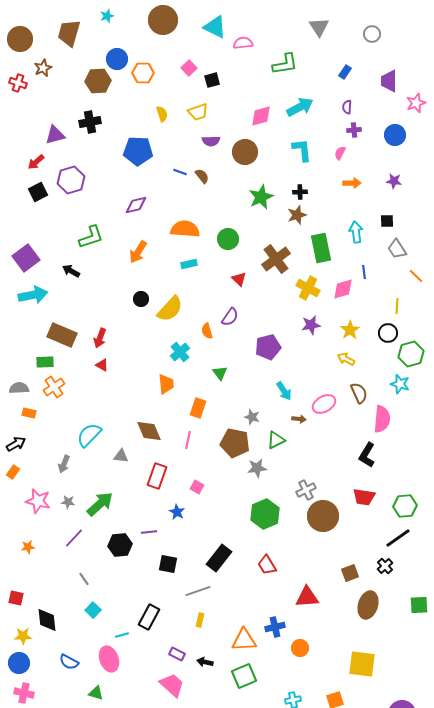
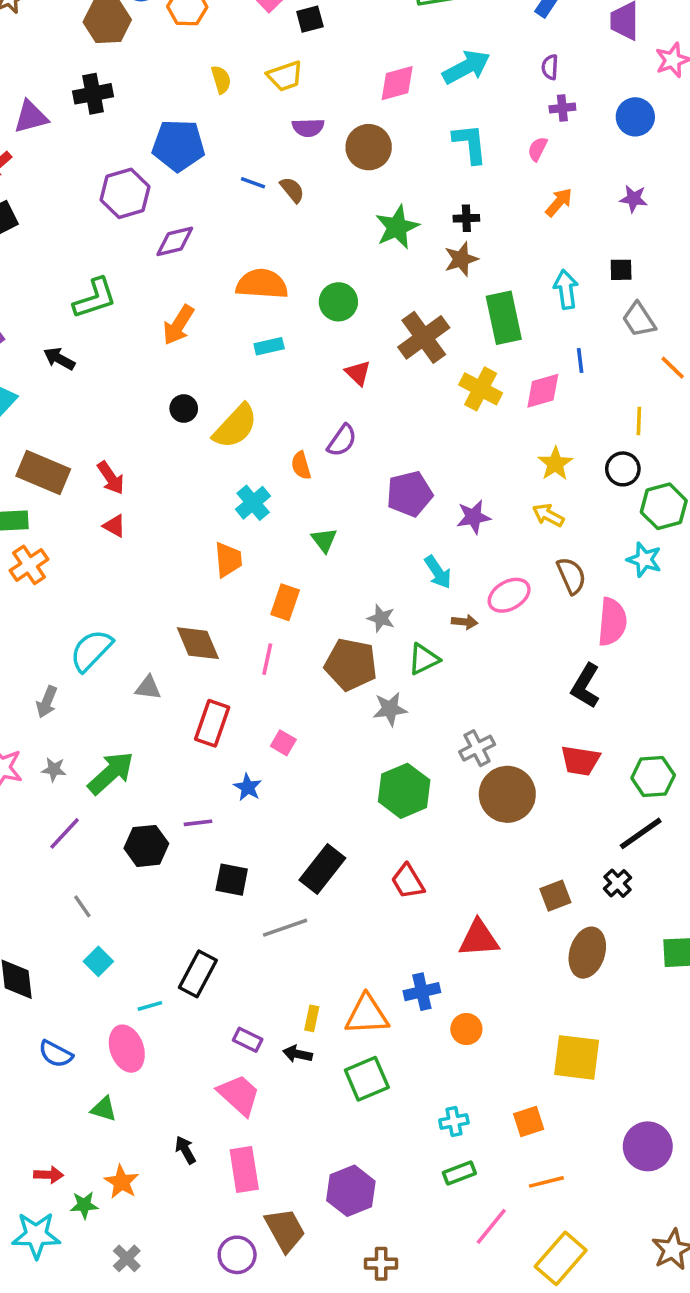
purple hexagon: (71, 180) -> (125, 193), moved
orange arrow: (352, 183) -> (559, 202), turned -48
purple star: (311, 325) -> (474, 517), moved
red arrow: (100, 338) -> (111, 478), turned -54
yellow rectangle: (200, 620) -> (312, 1018), moved

